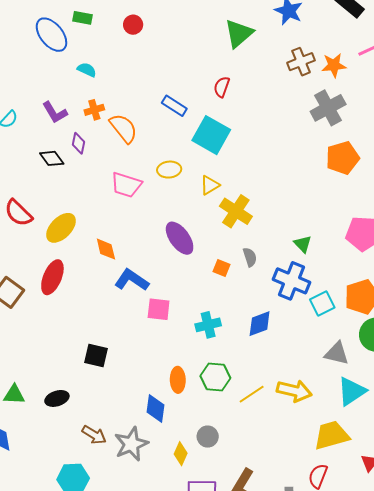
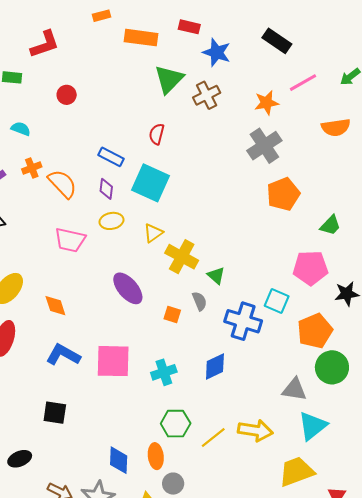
red circle: (133, 25) -> (67, 95), moved
brown cross: (301, 62) -> (207, 95), moved
purple diamond: (79, 143) -> (106, 189), moved
green triangle: (303, 244) -> (216, 276), moved
blue L-shape: (132, 280) -> (63, 355), moved
cyan square: (322, 303) -> (277, 301), moved, turned -35
pink square: (159, 309) -> (113, 361), size x1.5
orange ellipse: (178, 380) -> (156, 456), moved

